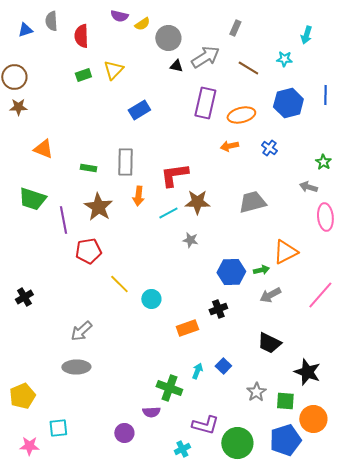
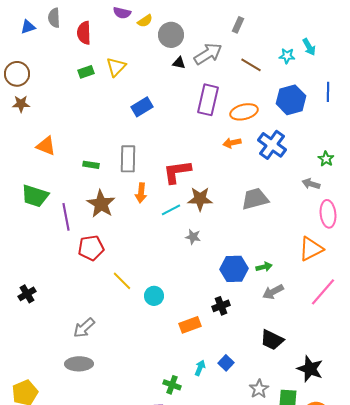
cyan arrow: (306, 35) -> (309, 47), moved, turned -48
blue cross: (269, 148) -> (272, 145), size x1.8
orange triangle: (285, 252) -> (311, 249), moved
green cross: (169, 388) -> (172, 385), size x0.7

